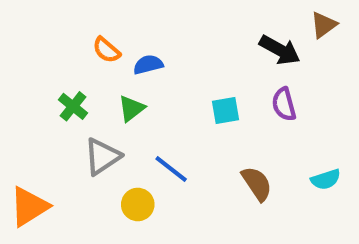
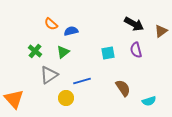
brown triangle: (324, 25) -> (161, 31), moved
blue line: (171, 169) -> (82, 81), turned -54
cyan semicircle: (326, 179) -> (149, 101), moved
orange triangle: (29, 207) -> (14, 99), turned -40

